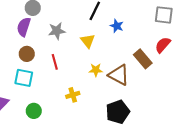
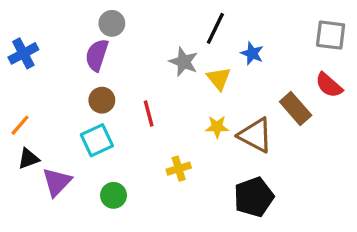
gray star: (57, 31) -> (184, 62), moved, turned 30
yellow triangle: (88, 41) -> (219, 78), moved
red semicircle: (163, 45) -> (329, 85), turned -90
cyan square: (24, 78) -> (97, 140), turned -36

